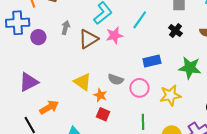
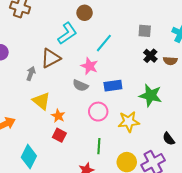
gray arrow: (66, 28) -> (31, 73), moved
black cross: (175, 31) -> (150, 56), moved
pink star: (114, 35) -> (89, 66), moved, turned 30
gray semicircle: (116, 79) -> (80, 85), moved

